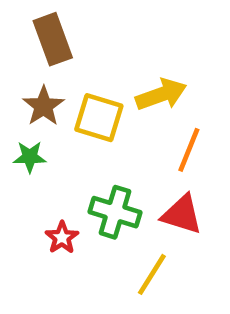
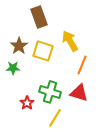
brown rectangle: (53, 39) -> (39, 17), moved
yellow arrow: (161, 95) -> (70, 41), turned -100
yellow line: (152, 274) -> (55, 118), moved

